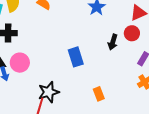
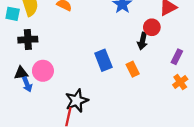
red circle: (132, 33) -> (152, 27), moved
orange rectangle: (99, 94) -> (133, 69), moved

